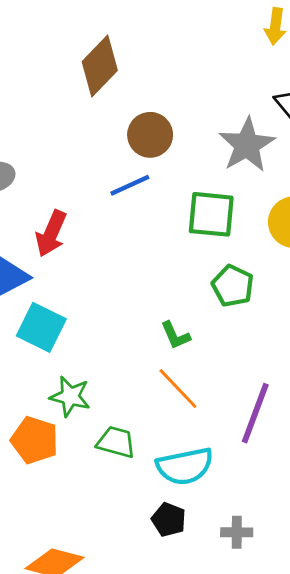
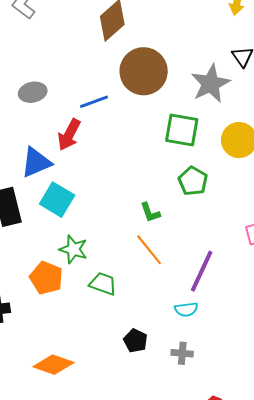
brown circle: (150, 135) -> (144, 71), size x1.5
blue line: (130, 185) -> (94, 102), moved
cyan semicircle: (185, 466) -> (186, 309), moved, size x0.6

